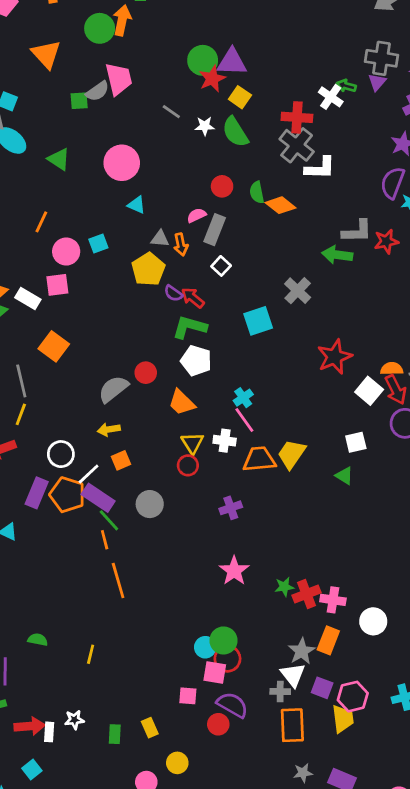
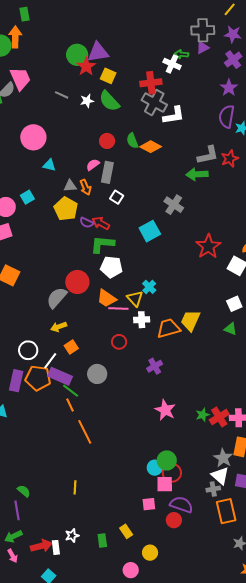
purple triangle: (377, 82) -> (203, 48), turned 32
red circle: (146, 373) -> (77, 282), size x1.5
pink line: (244, 420) -> (118, 308), moved, turned -42
yellow triangle: (192, 443) -> (135, 299), moved
green semicircle: (38, 640) -> (24, 491), moved, turned 40

